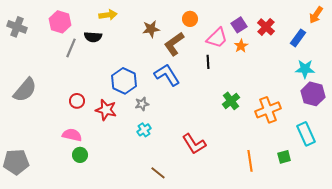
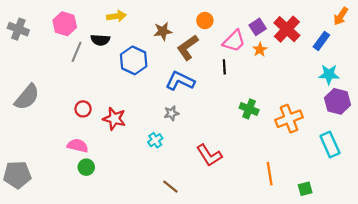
red cross: (266, 27) -> (287, 29), size x1.4
blue L-shape: (167, 75) -> (180, 81), turned -32
blue hexagon: (124, 81) -> (134, 60), moved
green cross: (231, 101) -> (249, 109), turned -30
gray star: (142, 104) -> (171, 113), moved
green square: (284, 157) -> (305, 189), moved

